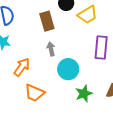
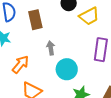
brown rectangle: (47, 21) -> (35, 20), moved

